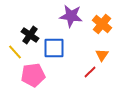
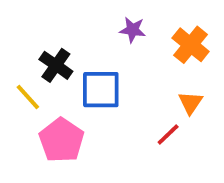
purple star: (71, 16) -> (133, 30), size x0.6
pink pentagon: (33, 75) -> (62, 140), turned -30

